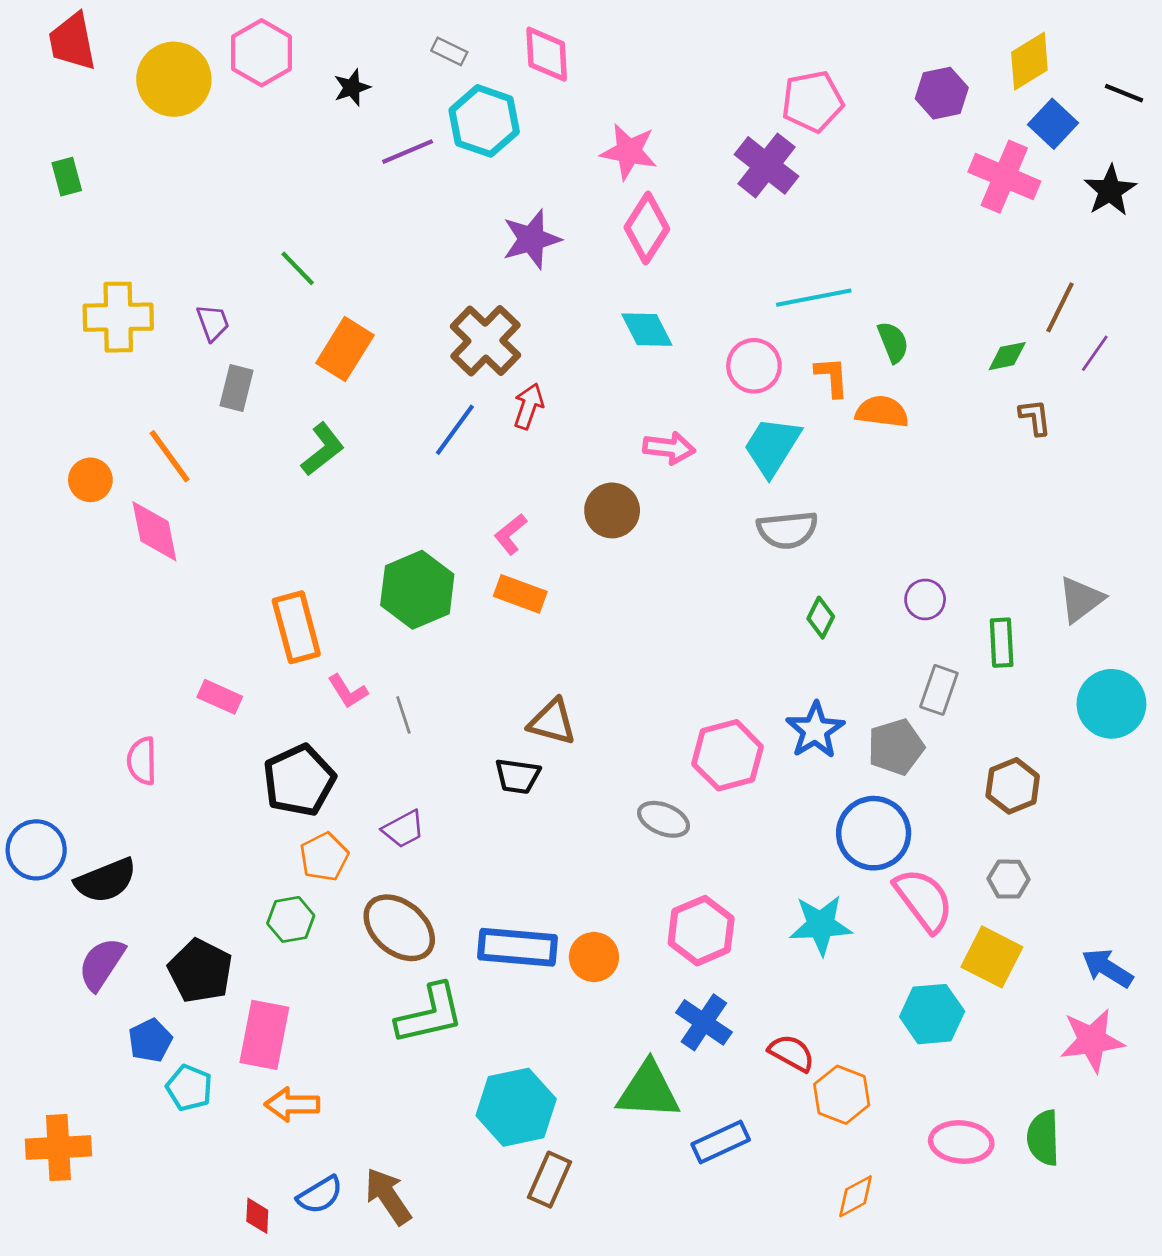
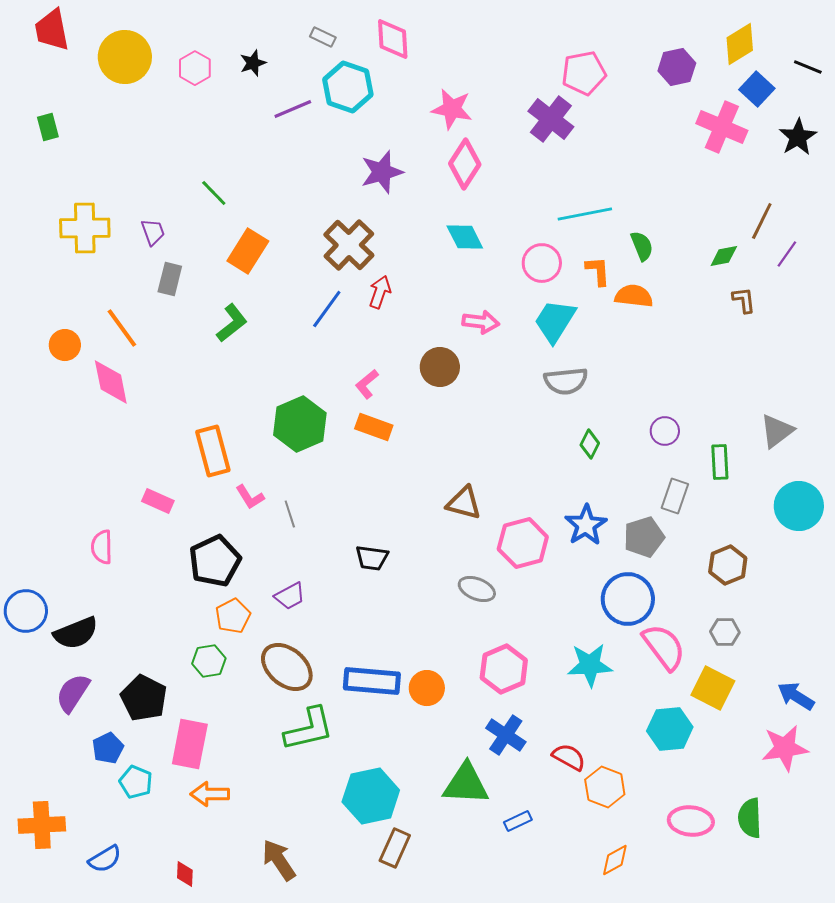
pink hexagon: (262, 53) -> (195, 68), moved, size x0.7
brown triangle: (552, 722) -> (464, 503), moved
blue rectangle: (721, 1142) -> (518, 821), size x0.7
blue semicircle: (320, 1195) -> (105, 859), moved

